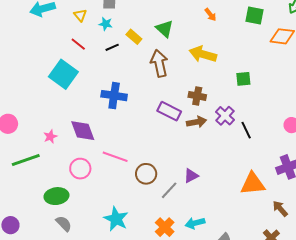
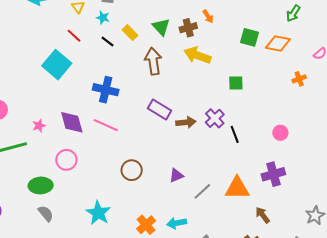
green square: (255, 15) -> (249, 37), moved
black line: (112, 47) -> (108, 41), turned 56
brown cross: (197, 96) -> (188, 28), moved, turned -30
pink line: (115, 157) -> (106, 125), moved
gray line: (169, 190) -> (202, 191), moved

